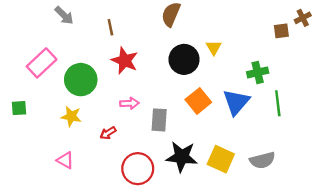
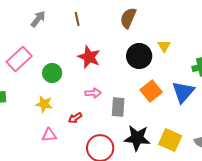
gray arrow: (64, 15) -> (38, 19), turned -96
brown line: (110, 27) -> (77, 19), moved
green circle: (81, 80) -> (52, 73), size x0.7
pink triangle: (65, 160) -> (49, 135), moved, turned -35

